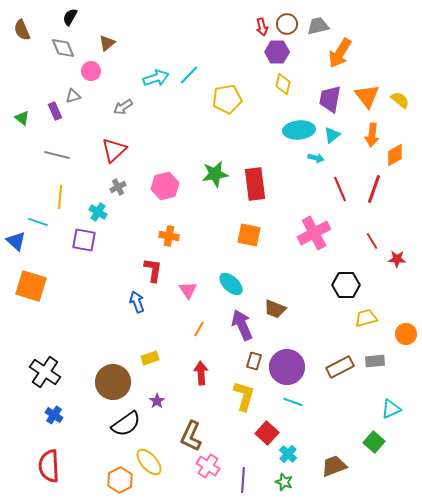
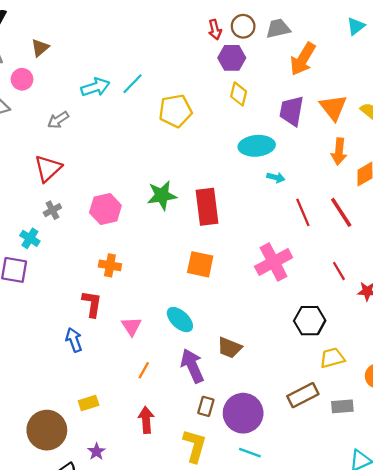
cyan triangle: (332, 135) -> (356, 26), moved
red line: (374, 189) -> (341, 212), turned -52
brown rectangle: (340, 367) -> (303, 395), moved

